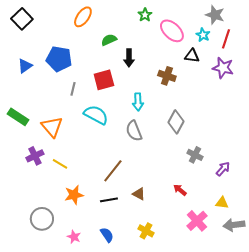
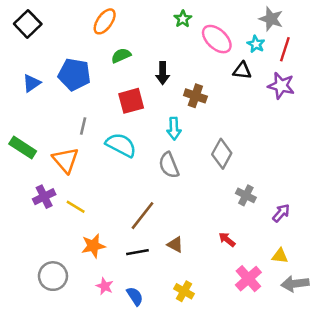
green semicircle: (109, 40) -> (121, 55), moved
brown cross: (167, 76) -> (195, 96), moved
gray line: (73, 89) -> (83, 126), moved
pink star: (74, 237) -> (105, 286), moved

